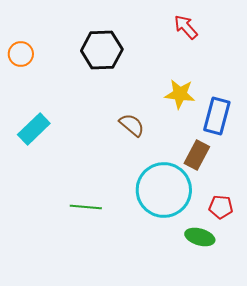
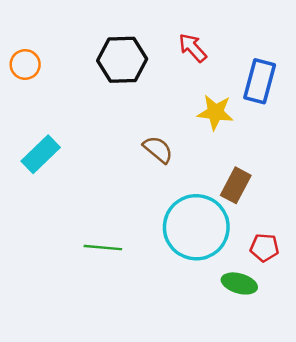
red arrow: (186, 27) -> (193, 48), moved
blue rectangle: (217, 116) -> (260, 81), moved

